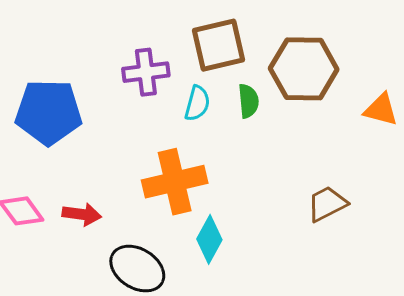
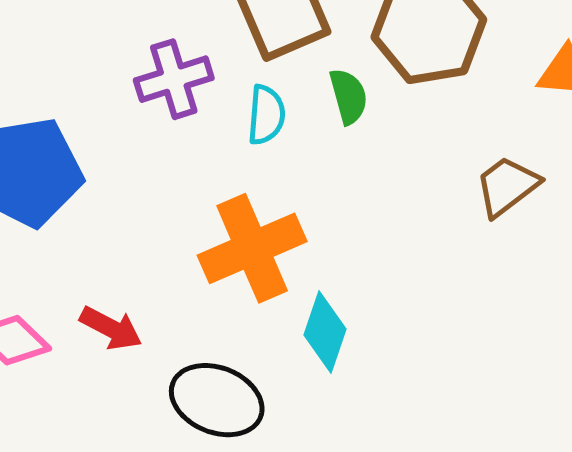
brown trapezoid: (327, 204) -> (507, 186), moved
red arrow: (82, 214) -> (111, 328), turned 30

